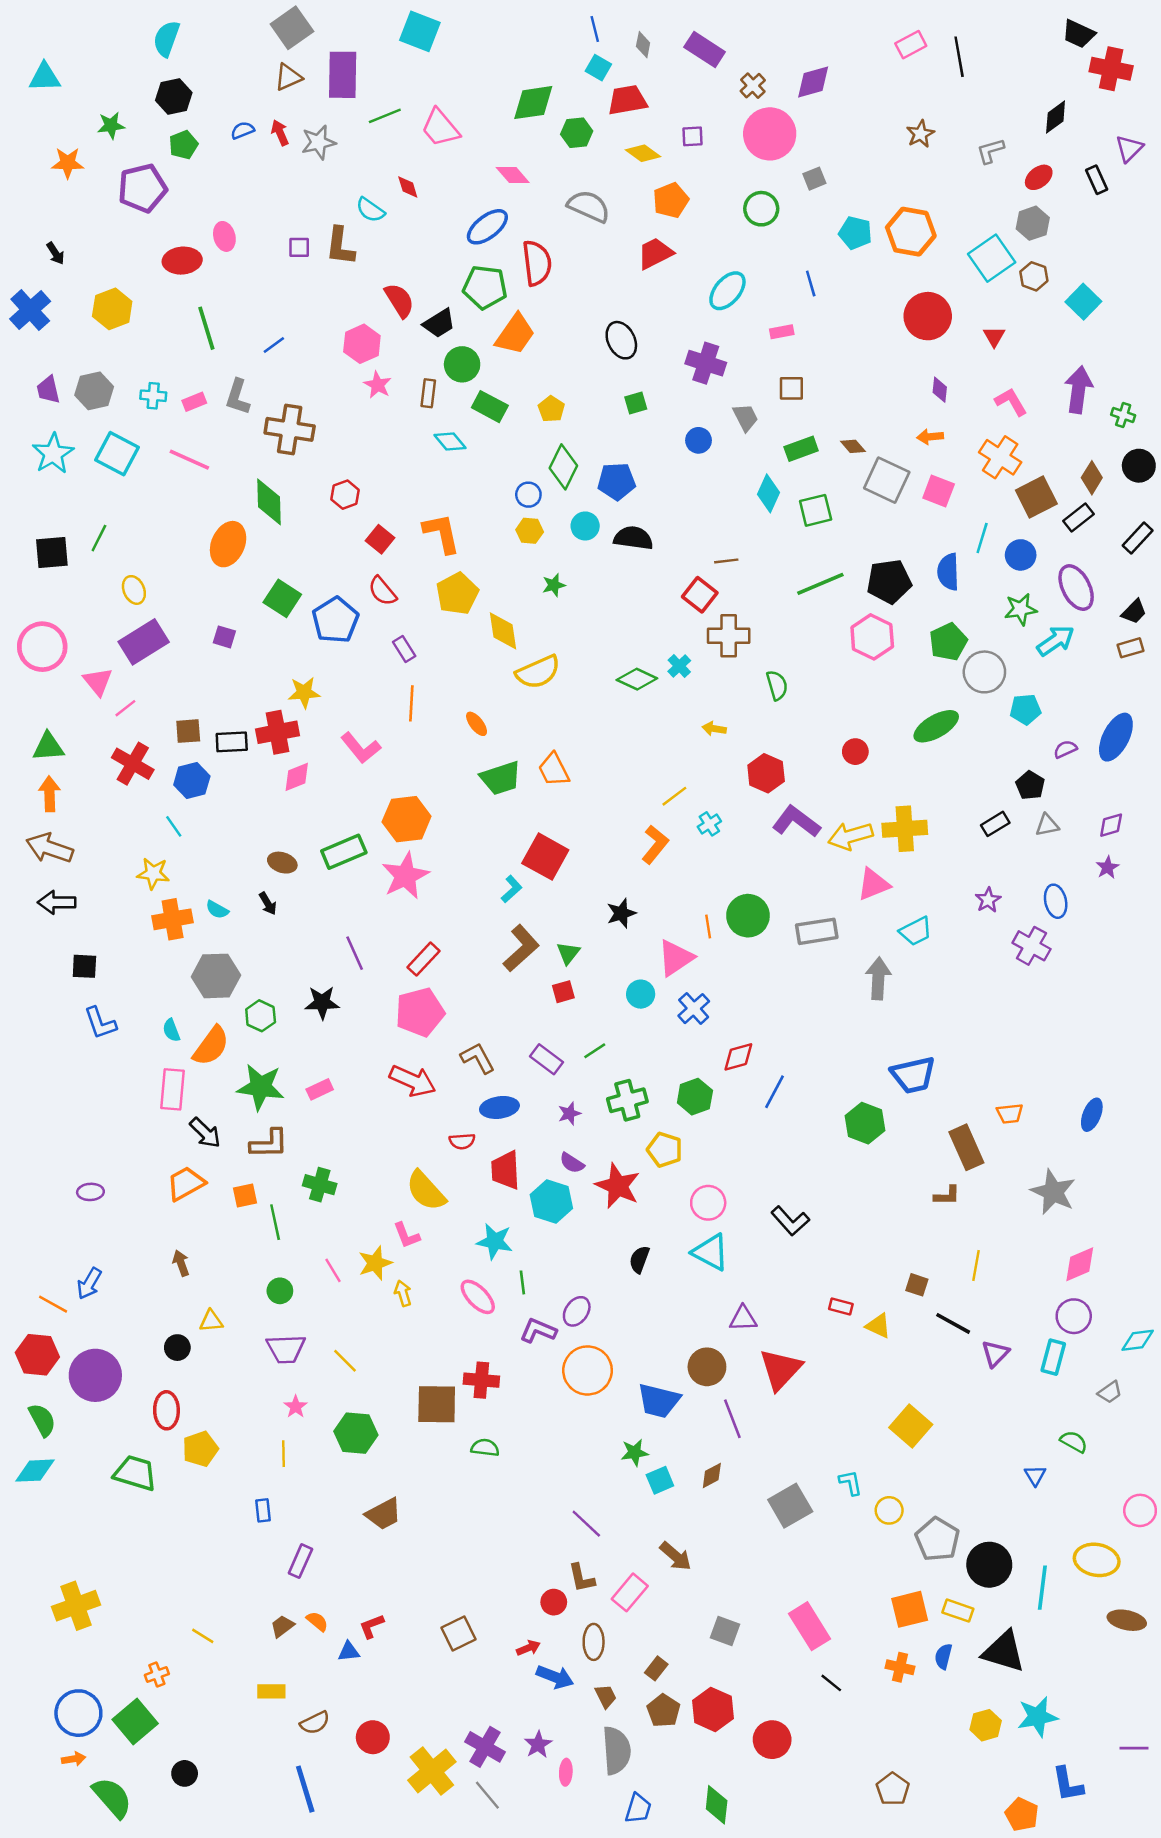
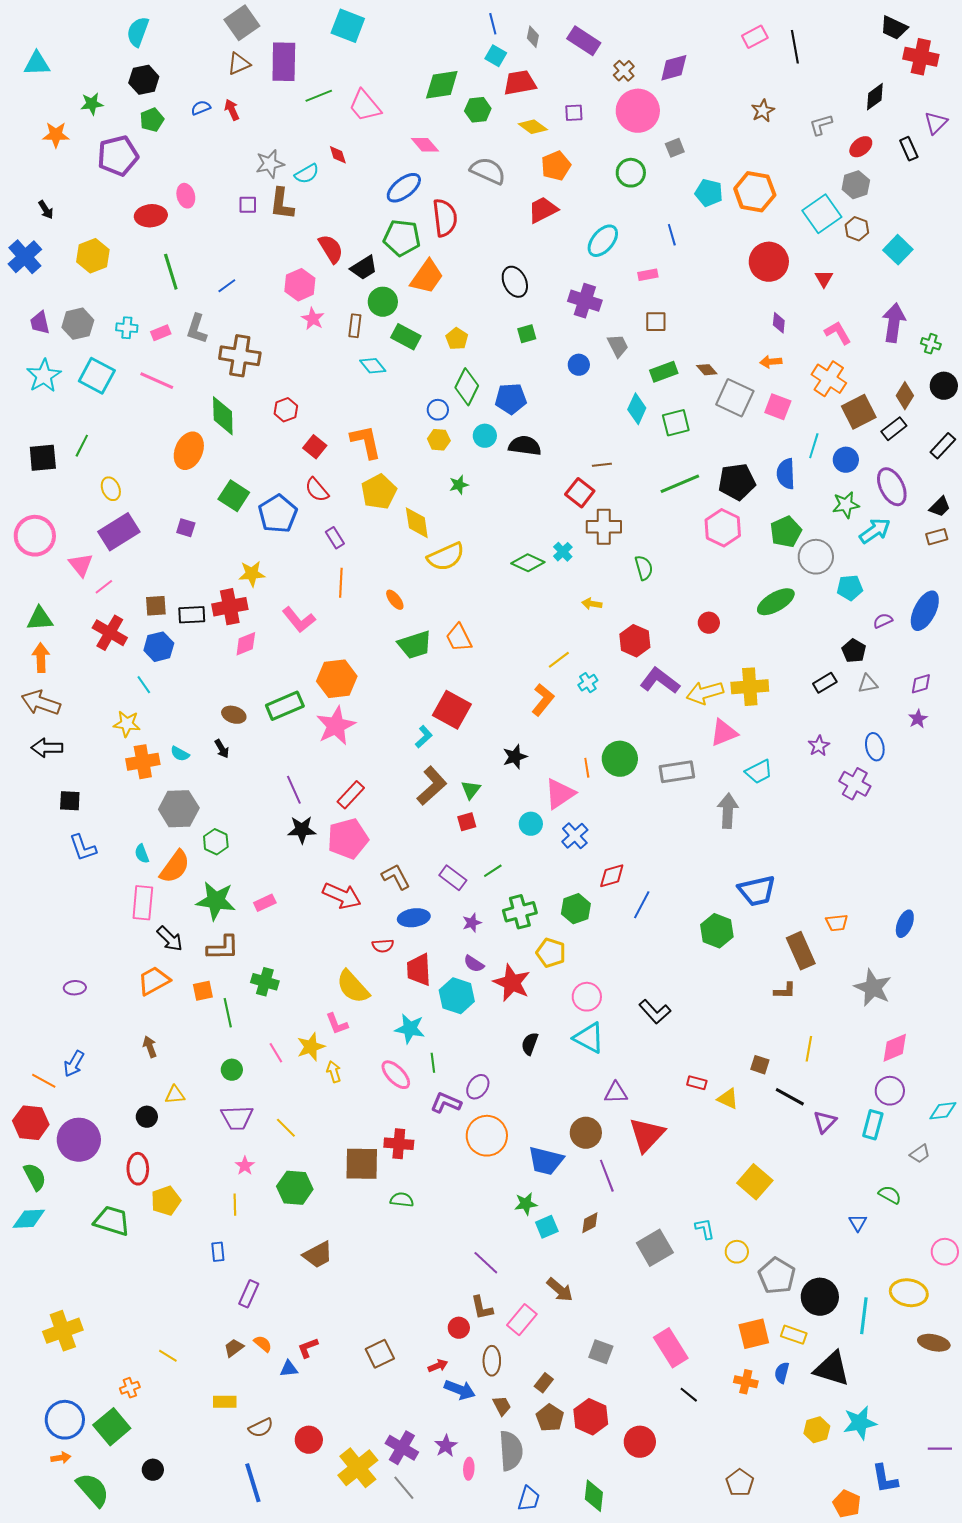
gray star: (318, 142) -> (270, 164), moved
cyan semicircle: (370, 210) -> (307, 174), turned -65
black star: (322, 1003) -> (302, 830), moved

